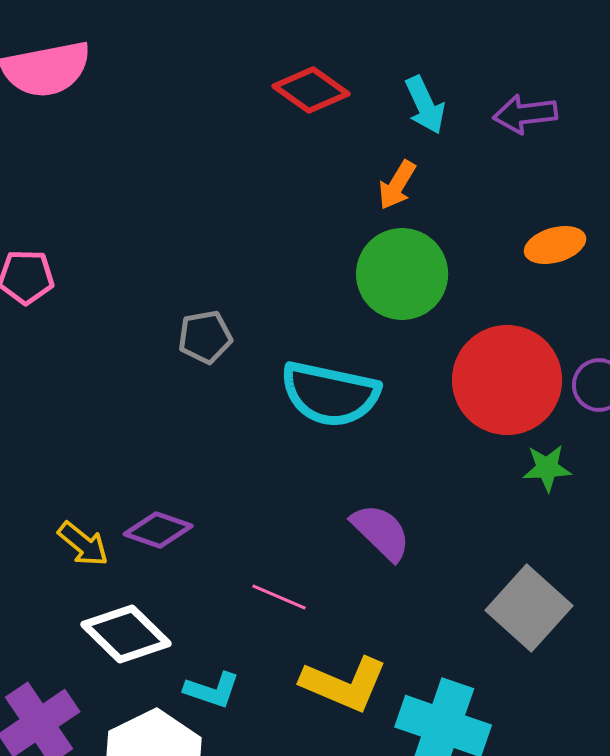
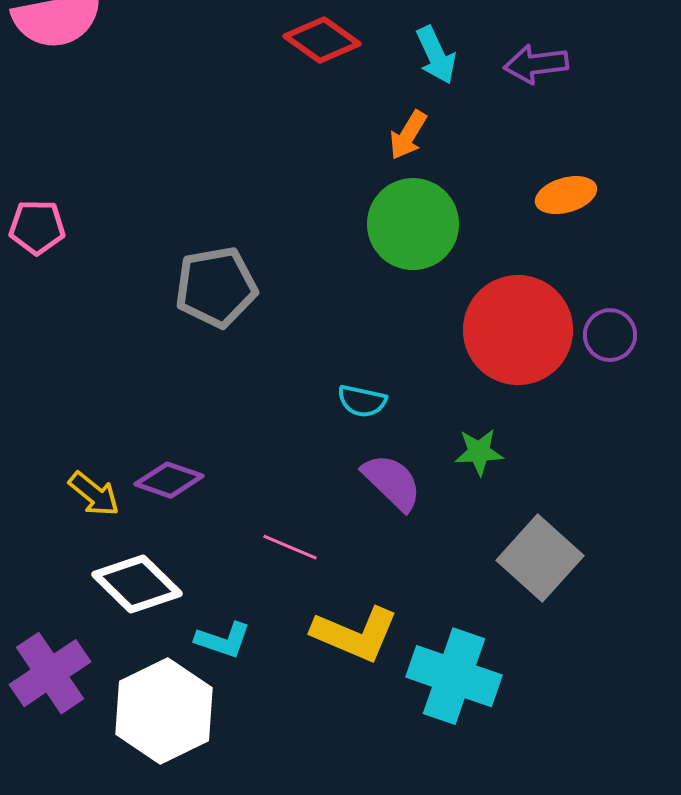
gray pentagon: (205, 337) -> (216, 287), size x1.5
cyan semicircle: (330, 394) -> (362, 401), moved, size x0.5
green star: (547, 468) -> (479, 452), moved

